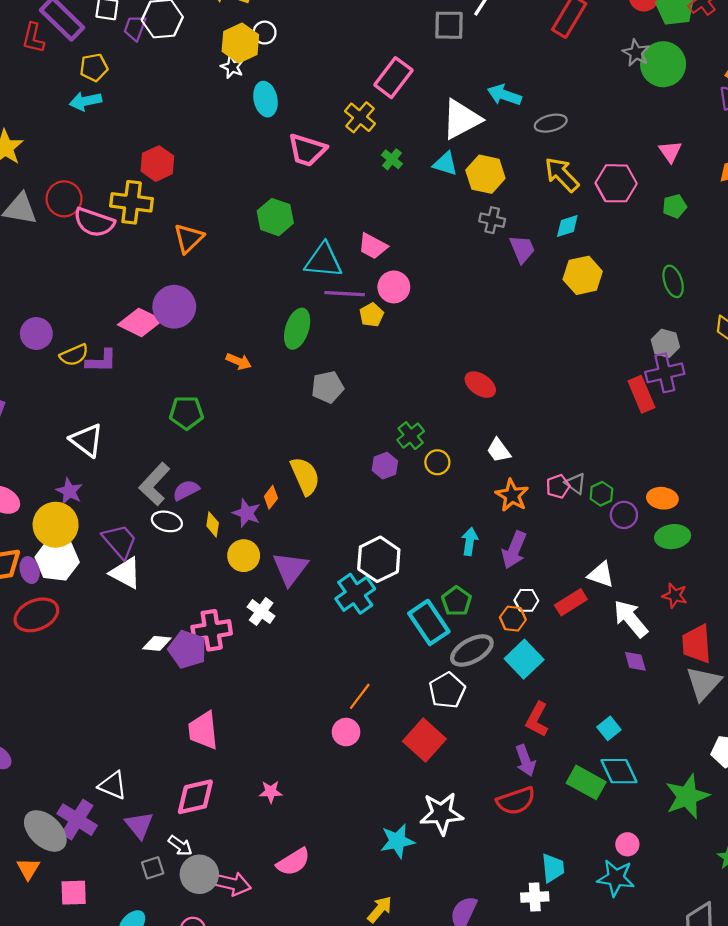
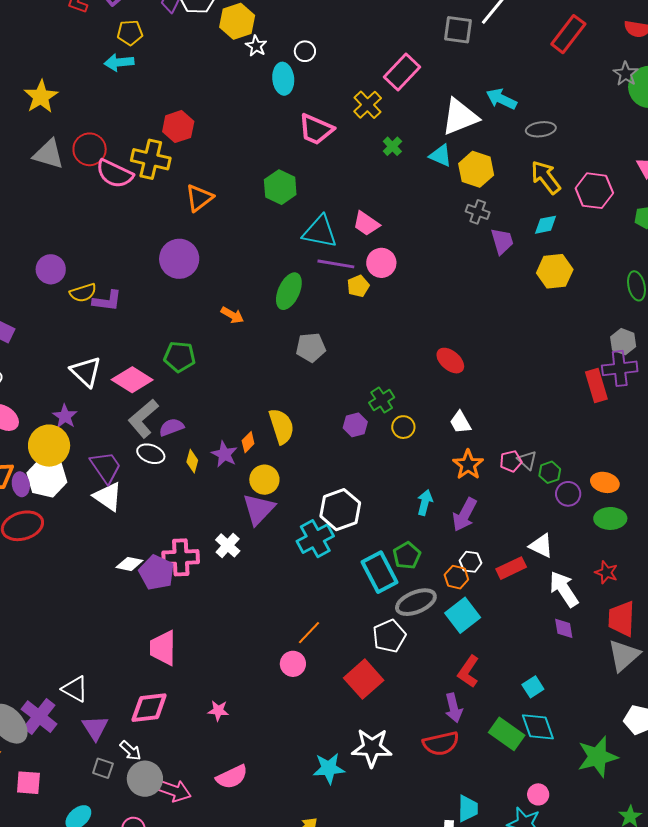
white circle: (265, 33) -> (305, 51), moved
yellow hexagon: (240, 43) -> (237, 21), moved
pink diamond: (140, 322) -> (132, 380), moved
yellow circle: (244, 556) -> (264, 480), moved
gray square: (153, 868) -> (103, 768), turned 30

